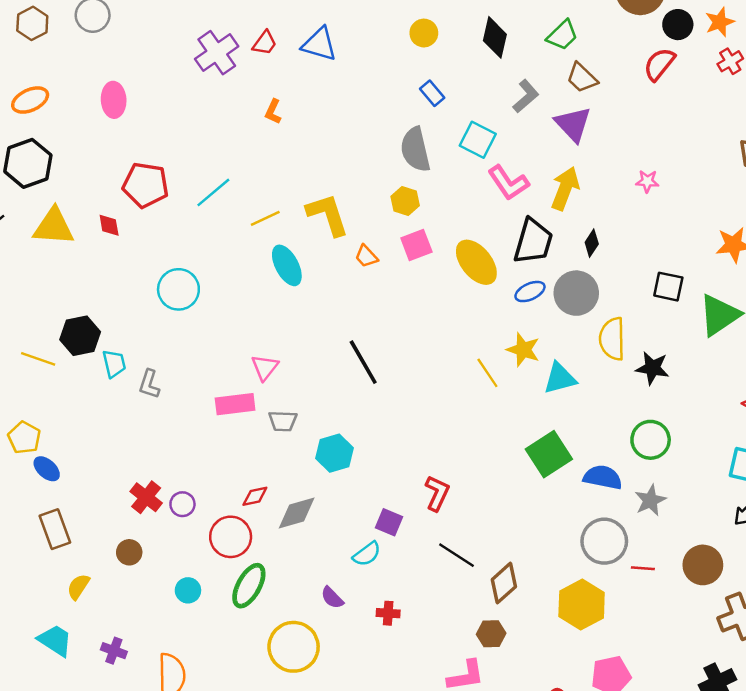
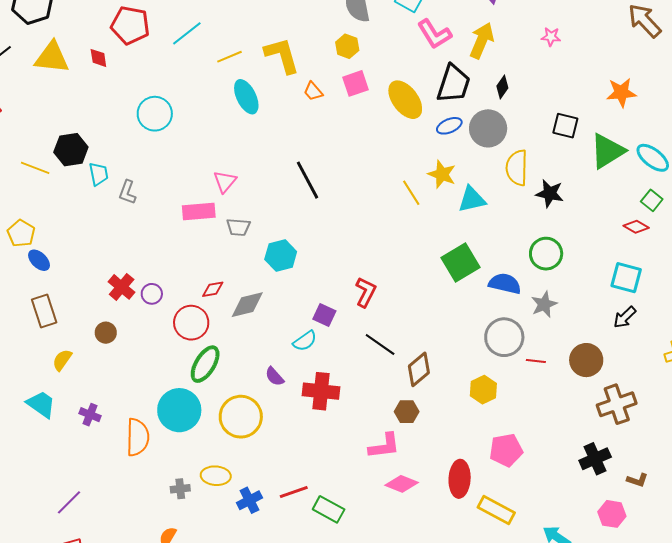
cyan circle: (188, 590) -> (179, 410), moved, size x2.0
yellow hexagon: (582, 605) -> (483, 390), size x0.7
red cross: (388, 613) -> (321, 391), size x1.8

